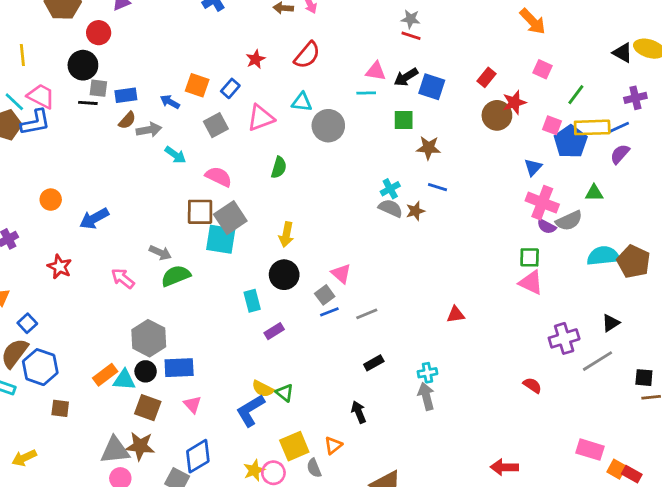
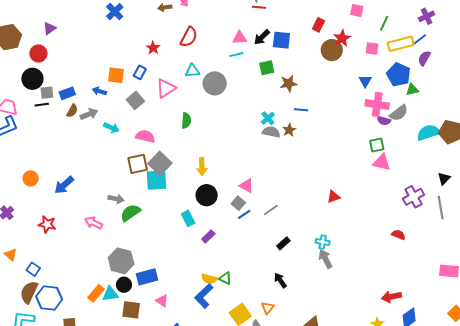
blue pentagon: (571, 142) -> (399, 75), moved
gray line: (598, 361) -> (441, 208), turned -55
cyan cross: (427, 373) -> (323, 242), turned 32

